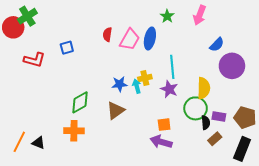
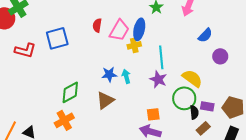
blue square: (67, 48) -> (57, 38), size x1.6
purple circle: (232, 66) -> (220, 56), size x0.6
yellow cross: (145, 78) -> (134, 45), moved
yellow semicircle: (204, 88) -> (192, 78), turned -55
orange cross: (74, 131) -> (64, 120), turned -30

